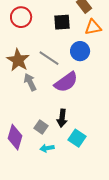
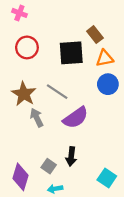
black square: (62, 22) -> (71, 53), size x1.4
blue circle: (80, 51) -> (108, 84), moved
cyan square: (77, 138) -> (107, 178), moved

